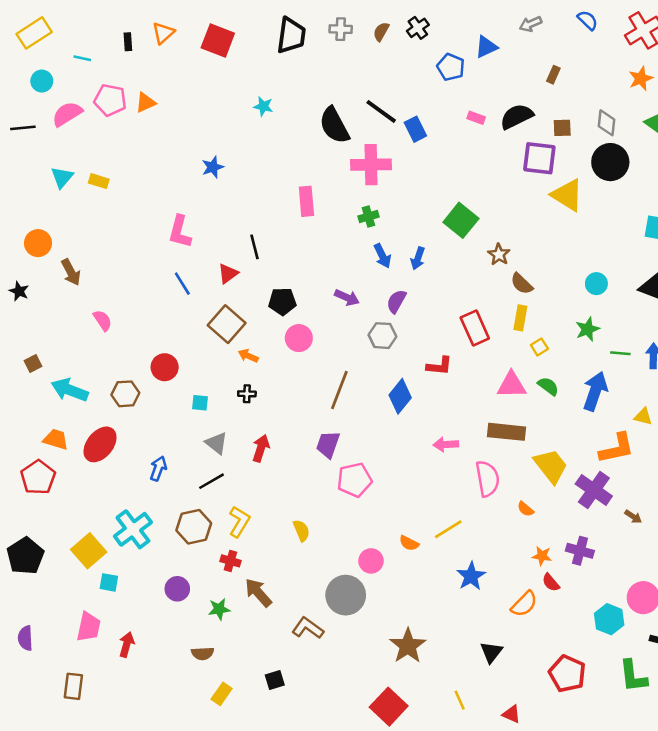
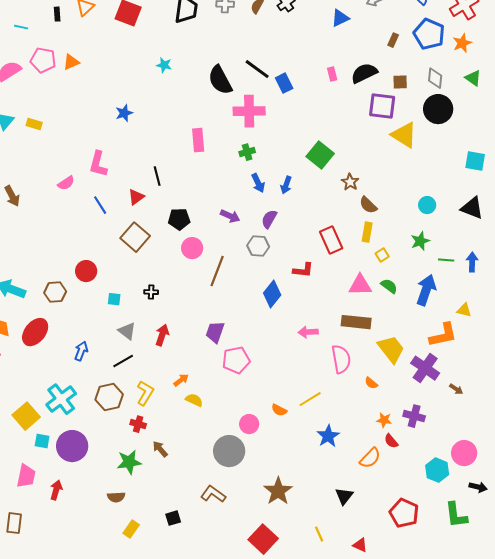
blue pentagon: (451, 67) -> (429, 34), moved, size x1.4
pink rectangle: (476, 118) -> (332, 74), turned 56
pink semicircle: (103, 320) -> (66, 183), moved, turned 90
orange arrow: (248, 356) -> (181, 380), moved, turned 119
brown line: (339, 390) -> (217, 271), moved
yellow semicircle: (301, 531) -> (194, 400), turned -42
purple circle: (177, 589) -> (72, 446), moved, size x1.6
brown arrow: (258, 593) -> (160, 449), size x0.7
green star: (219, 609) -> (129, 462), size x1.4
brown L-shape: (308, 628) -> (213, 494), moved

